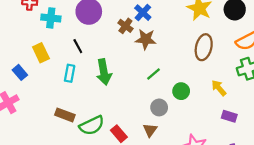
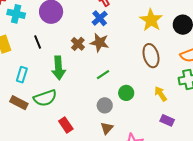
brown cross: (125, 26) -> (78, 44), moved
brown ellipse: (204, 47) -> (151, 56), turned -35
cyan rectangle: (70, 73) -> (22, 75), moved
green semicircle: (92, 125) -> (45, 98), moved
brown triangle: (150, 130) -> (107, 128), moved

